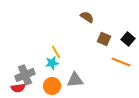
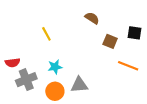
black square: (128, 39) -> (135, 33), moved, turned -32
yellow line: (56, 52) -> (46, 34), moved
red semicircle: (18, 88) -> (12, 63), moved

